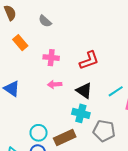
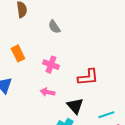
orange rectangle: (20, 43) -> (18, 53), moved

